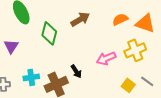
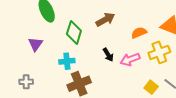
orange semicircle: (120, 19) -> (139, 33), moved
black arrow: (76, 71) -> (108, 55), moved
cyan cross: (31, 77) -> (67, 61), moved

